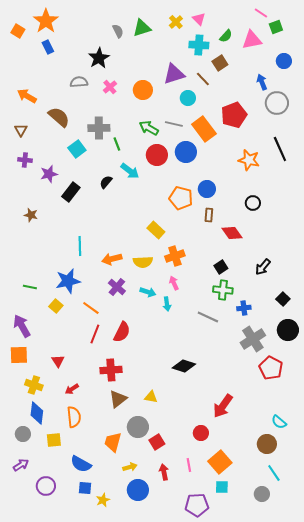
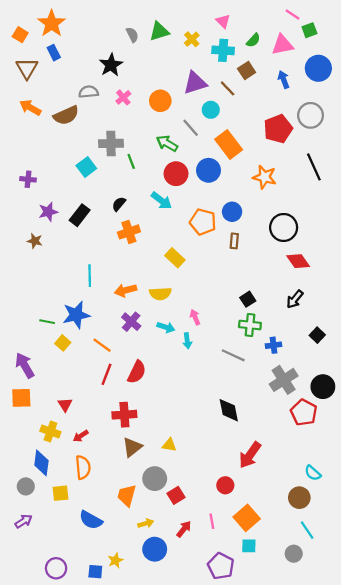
yellow cross: (176, 22) -> (192, 39), moved
blue circle: (284, 61) -> (318, 68), size x1.5
blue arrow: (262, 82) -> (284, 80), moved
red pentagon: (234, 115) -> (278, 129), moved
brown semicircle: (59, 117) -> (66, 115), moved, turned 115
gray line: (174, 124) -> (191, 128), moved, turned 36
brown triangle: (21, 130) -> (27, 68), moved, size x1.5
orange star: (249, 160) -> (265, 177), moved
cyan arrow: (130, 171) -> (161, 201), moved
purple star: (49, 174) -> (48, 212), moved
black circle: (253, 203) -> (284, 227), size x1.6
red diamond: (232, 233) -> (298, 261), moved
orange cross: (175, 256) -> (129, 232), moved
green line: (30, 287) -> (47, 322), moved
black circle: (288, 330) -> (323, 387), moved
black diamond: (184, 366) -> (229, 410), moved, turned 60
yellow cross: (34, 385) -> (50, 432), moved
red arrow: (164, 472) -> (184, 529), turned 49
purple circle: (46, 486) -> (56, 568), moved
blue square: (85, 488) -> (95, 572), moved
purple pentagon: (197, 505) -> (221, 566), turned 30

